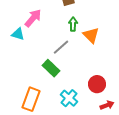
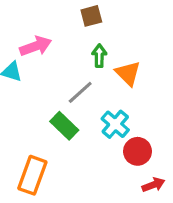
pink arrow: (33, 18) -> (36, 46), turned 30
cyan cross: (69, 98) -> (115, 124), moved

